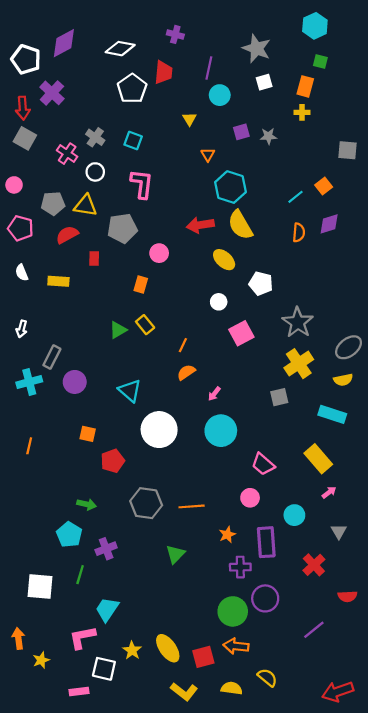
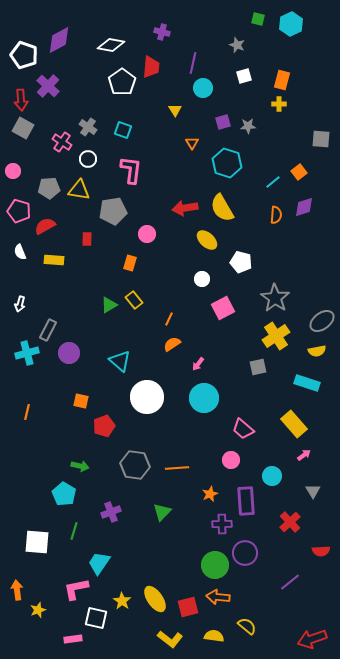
gray star: (257, 49) -> (237, 45), size x0.6
green square: (320, 62) -> (258, 19), moved
cyan hexagon: (231, 187) -> (227, 163), moved
red semicircle: (67, 235) -> (45, 226), moved
purple cross: (106, 549) -> (111, 512), moved

